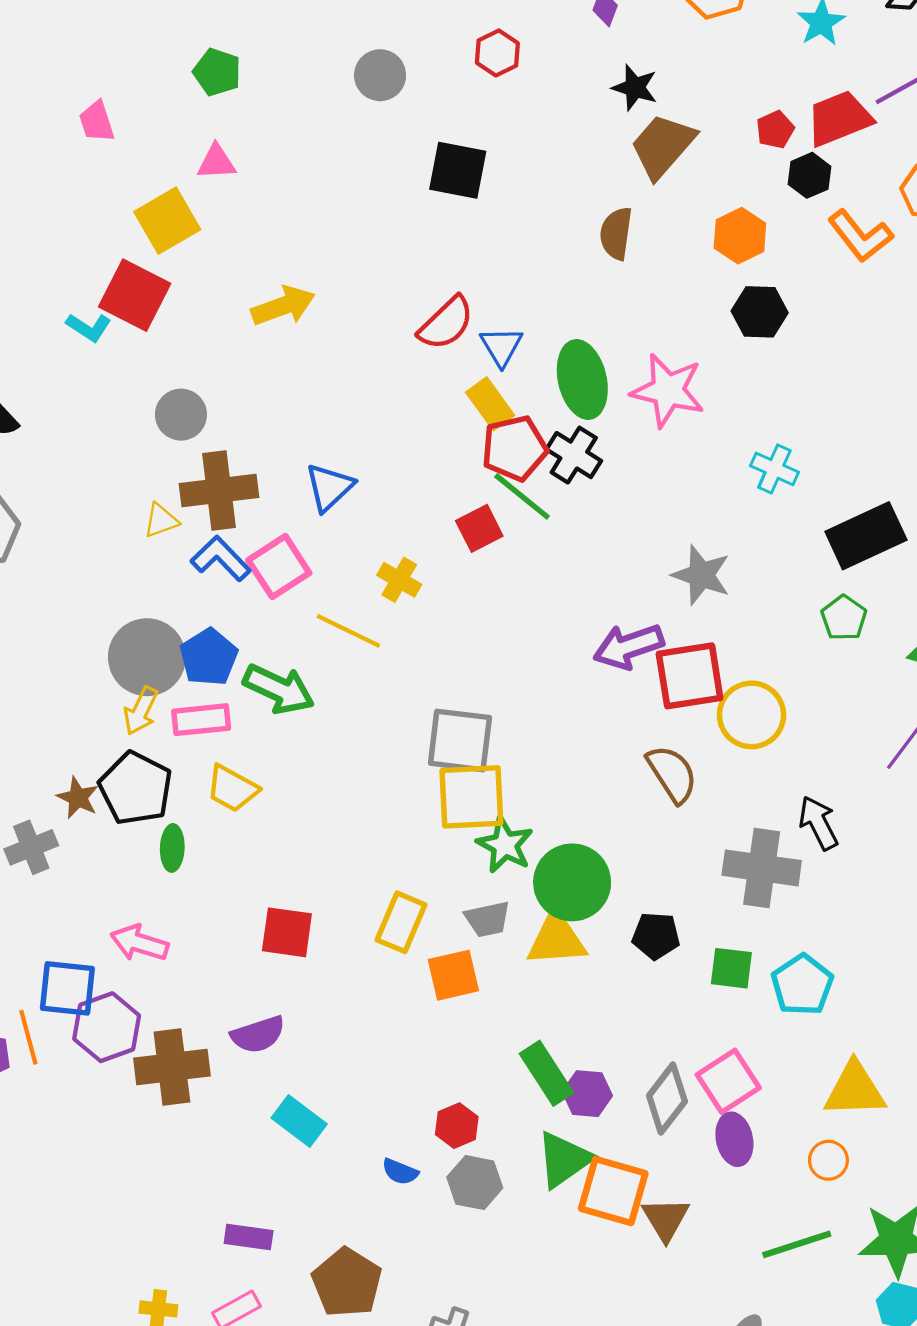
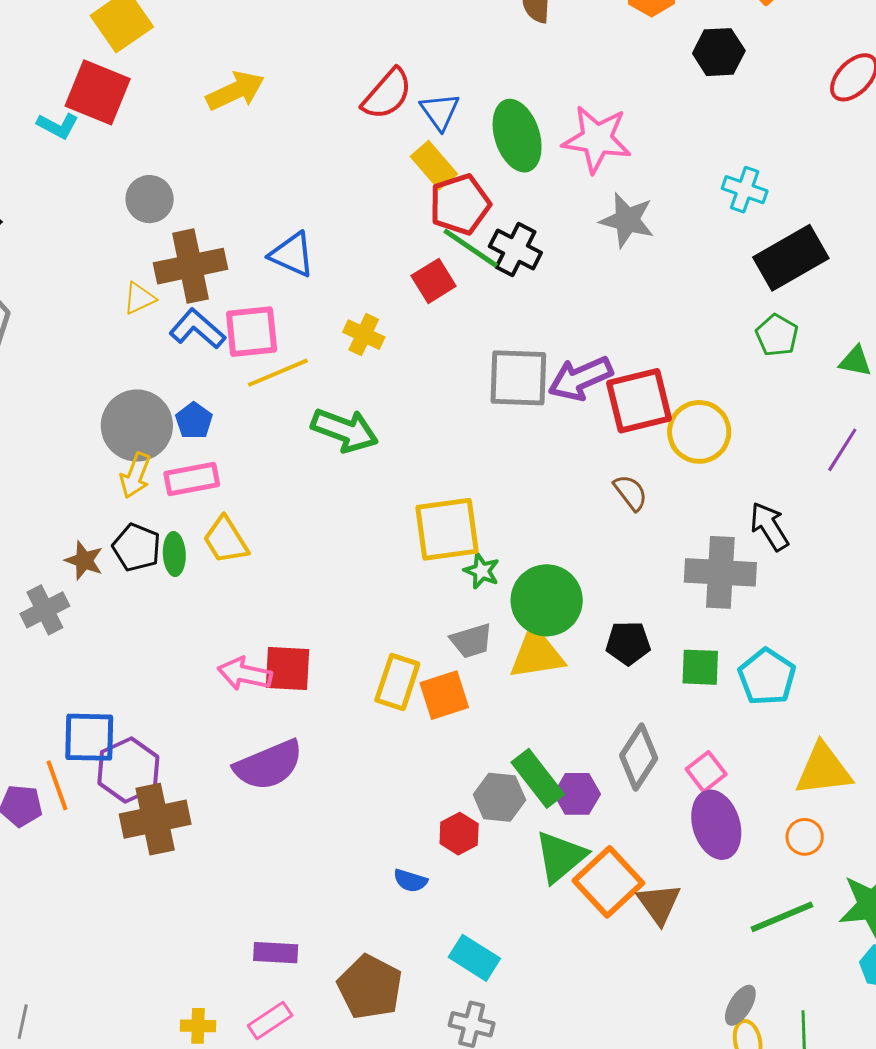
black hexagon: (760, 312) -> (719, 52), moved
black cross: (574, 455) -> (515, 250), moved
cyan cross: (774, 469) -> (745, 190), moved
blue triangle: (329, 487) -> (292, 255), turned -48
pink square: (279, 567) -> (252, 332), turned 32
gray star: (701, 575) -> (627, 220), moved
yellow line: (348, 631) -> (278, 373), moved, turned -44
blue pentagon: (209, 657) -> (194, 421), size x0.7
green arrow: (279, 689) -> (345, 430), moved
gray square: (460, 740) -> (518, 378), moved
brown semicircle: (672, 774) -> (630, 492), size x0.7
black pentagon: (136, 788) -> (137, 547), size x0.7
yellow trapezoid: (232, 789) -> (226, 540), turned 34
green star: (505, 845) -> (482, 571), size x0.7
green ellipse: (172, 848) -> (174, 554), moved
yellow rectangle: (401, 922) -> (397, 682), moved
pink arrow: (139, 943) -> (245, 674), moved
purple semicircle: (258, 1035) -> (269, 765), size x1.4
brown cross: (172, 1067) -> (155, 819), moved
pink square: (728, 1081) -> (706, 772), size x0.7
gray diamond: (667, 1099) -> (639, 757), moved
cyan rectangle: (299, 1121) -> (474, 958), moved
purple ellipse: (734, 1139) -> (716, 825), size x1.4
gray hexagon: (475, 1183) -> (499, 797), moved
orange square: (613, 1191) -> (608, 882), turned 36

